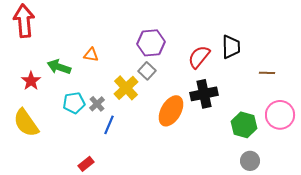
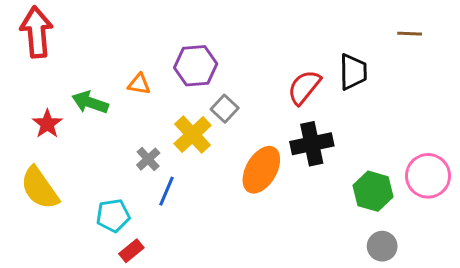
purple hexagon: (151, 43) -> (196, 66), moved
brown line: (267, 73) -> (410, 34), moved
cyan pentagon: (74, 103) -> (113, 216), moved

